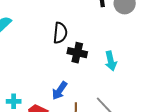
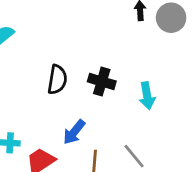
black semicircle: (60, 33) -> (57, 80), moved

